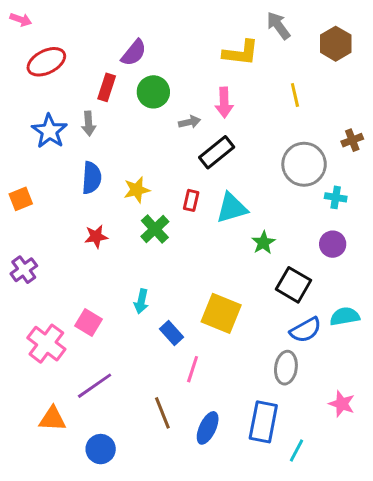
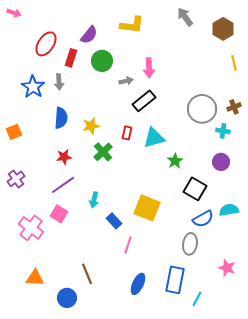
yellow L-shape: (241, 53) -> (132, 25), moved
red ellipse: (46, 62) -> (46, 44), moved, turned -30
yellow line: (295, 95) -> (234, 63), moved
brown cross: (352, 140) -> (234, 107), moved
purple line: (95, 386) -> (63, 185), moved
brown line: (162, 413) -> (87, 274), moved

